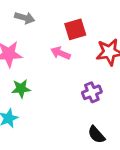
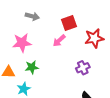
pink arrow: (61, 53) -> (59, 41), turned -64

